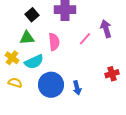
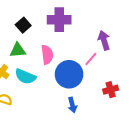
pink line: (85, 39) -> (91, 59), moved
cyan semicircle: (34, 62) -> (25, 76), turned 48
blue circle: (51, 85) -> (69, 74), moved

